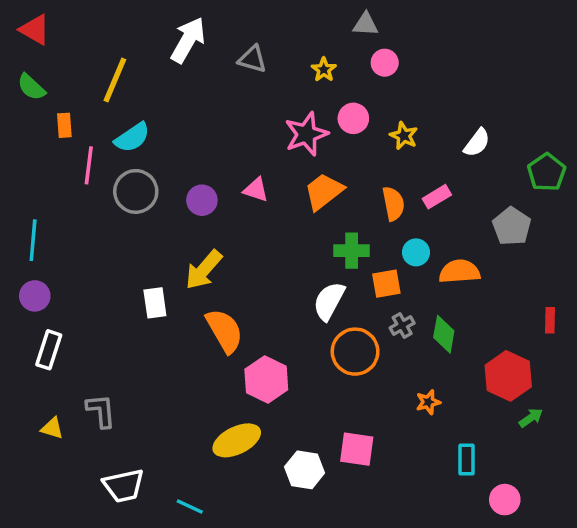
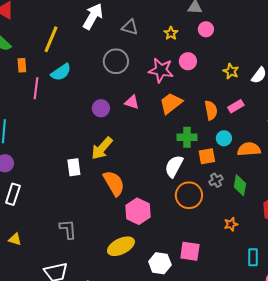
pink star: (306, 134) -> (161, 70), turned 30
yellow star: (404, 136) -> (231, 71), moved
gray circle: (136, 191) -> (116, 61), moved
gray L-shape: (101, 411) -> (68, 229), moved

